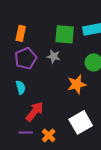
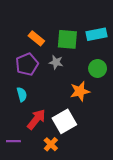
orange rectangle: (21, 33) -> (36, 38), moved, turned -63
white square: (81, 122) -> (64, 121), moved
purple line: (26, 132) -> (13, 141), moved

